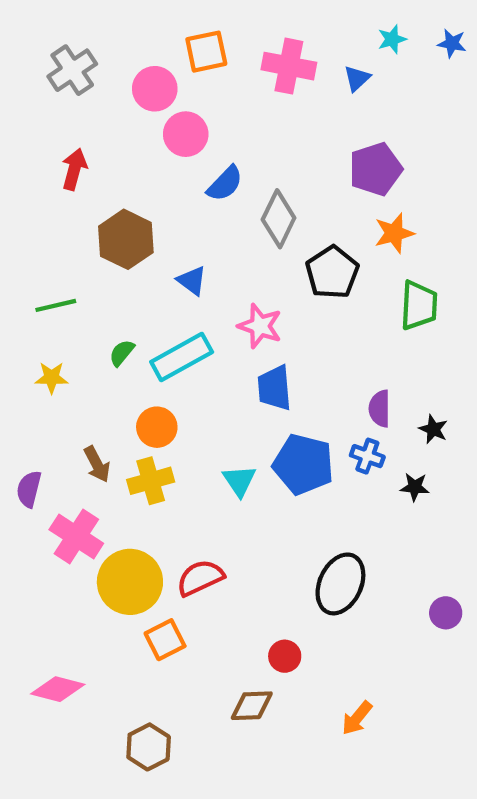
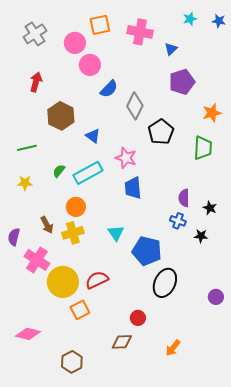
blue triangle: (357, 78) -> (171, 49), moved
orange star: (394, 233) -> (212, 113), moved
blue pentagon: (303, 464) -> (147, 251), moved

